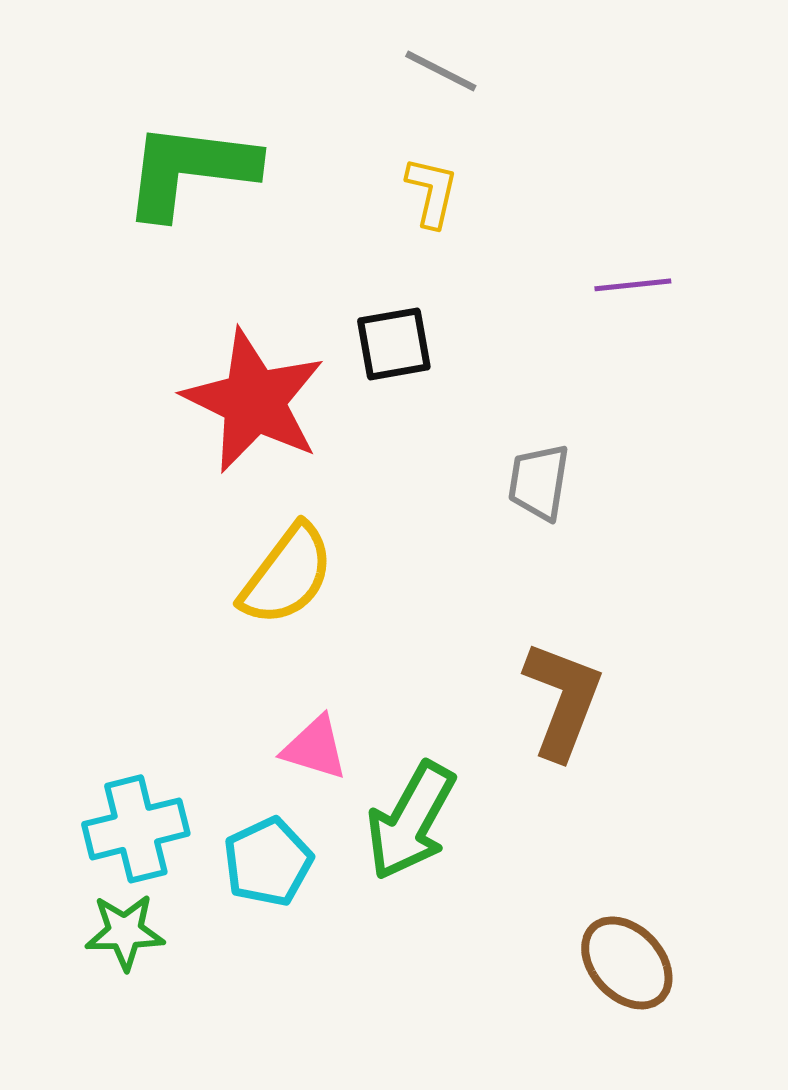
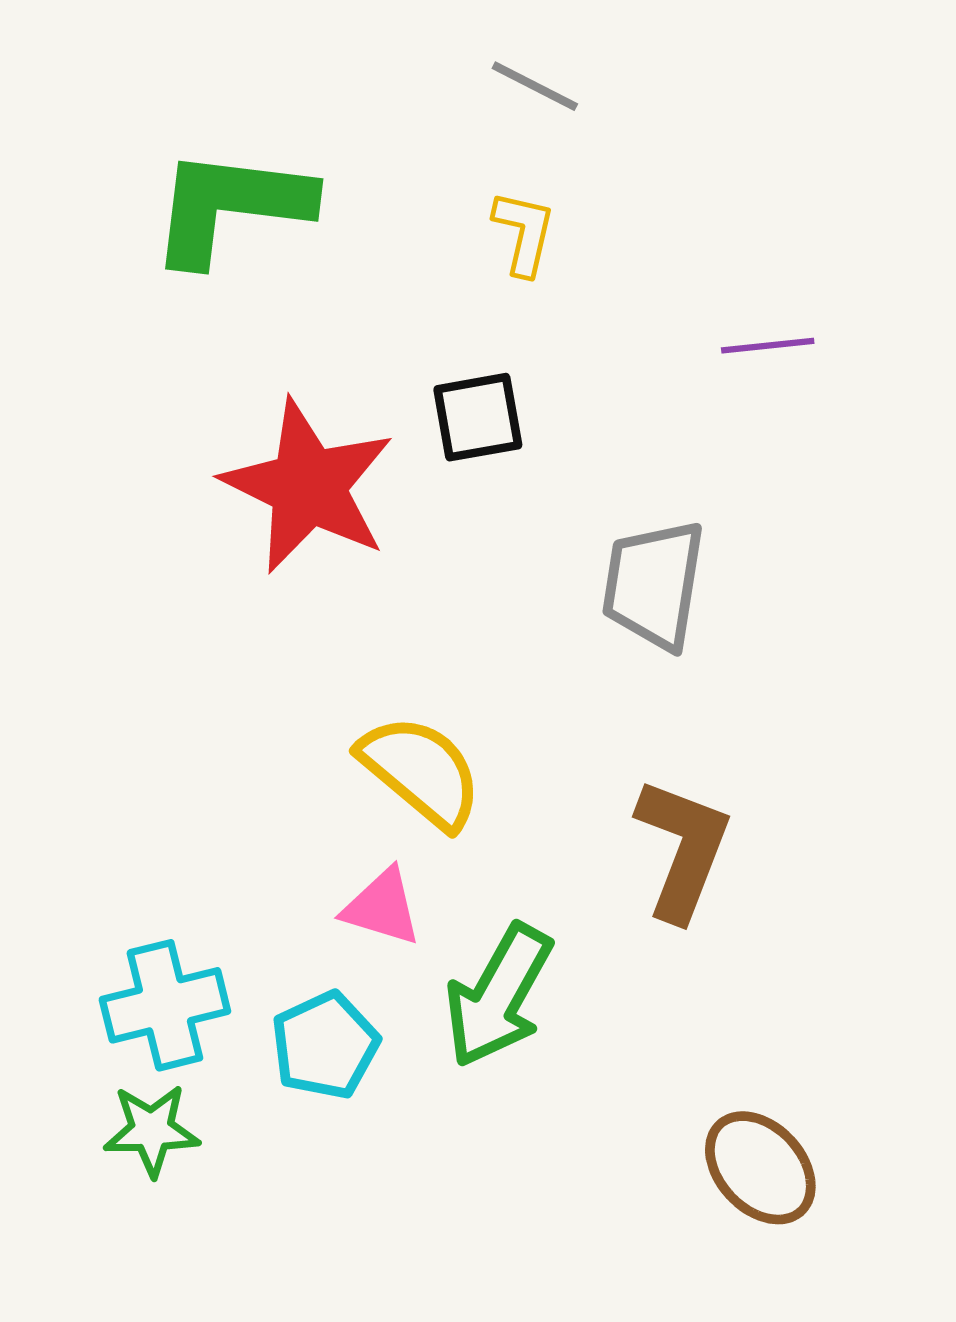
gray trapezoid: (539, 482) -> (654, 585), size x1.4
yellow semicircle: (287, 575) -> (421, 771), moved, turned -87

